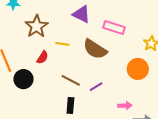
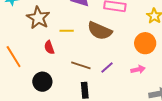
red semicircle: (42, 57) -> (49, 47), turned 136
black circle: (23, 79) -> (42, 82), moved
pink arrow: (125, 106) -> (138, 69), moved

